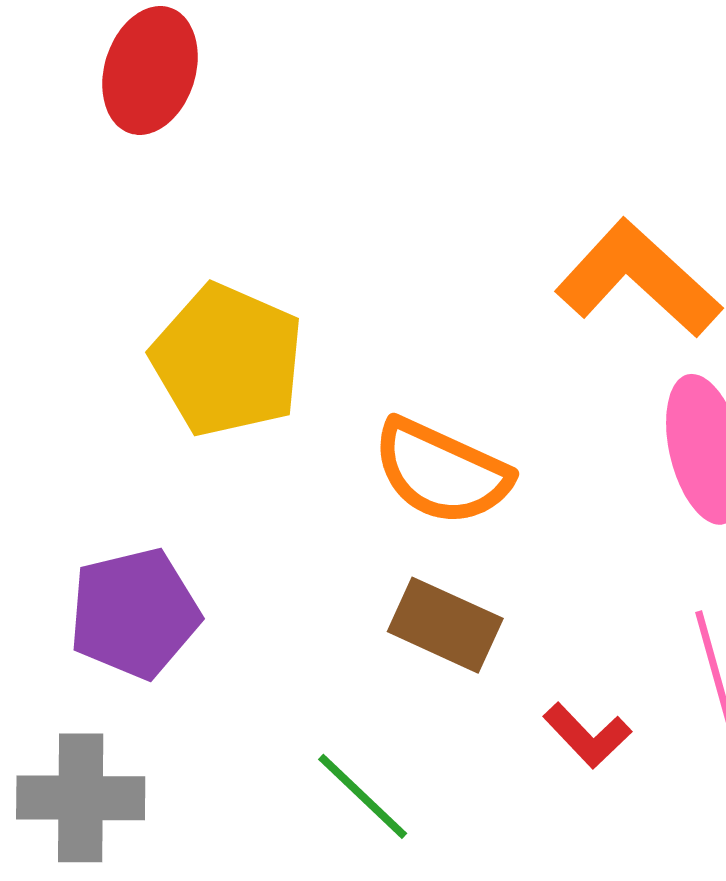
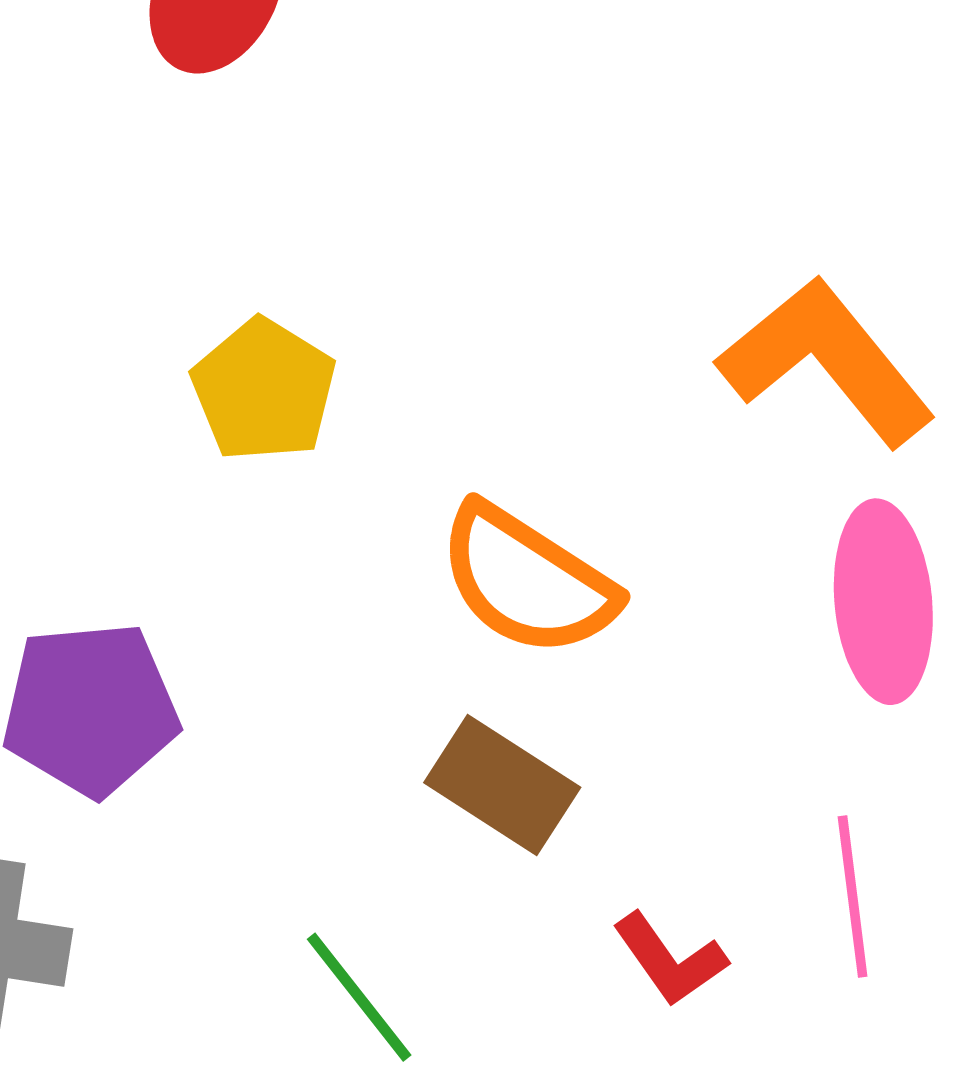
yellow pentagon: (227, 360) -> (264, 390), size x0.7

